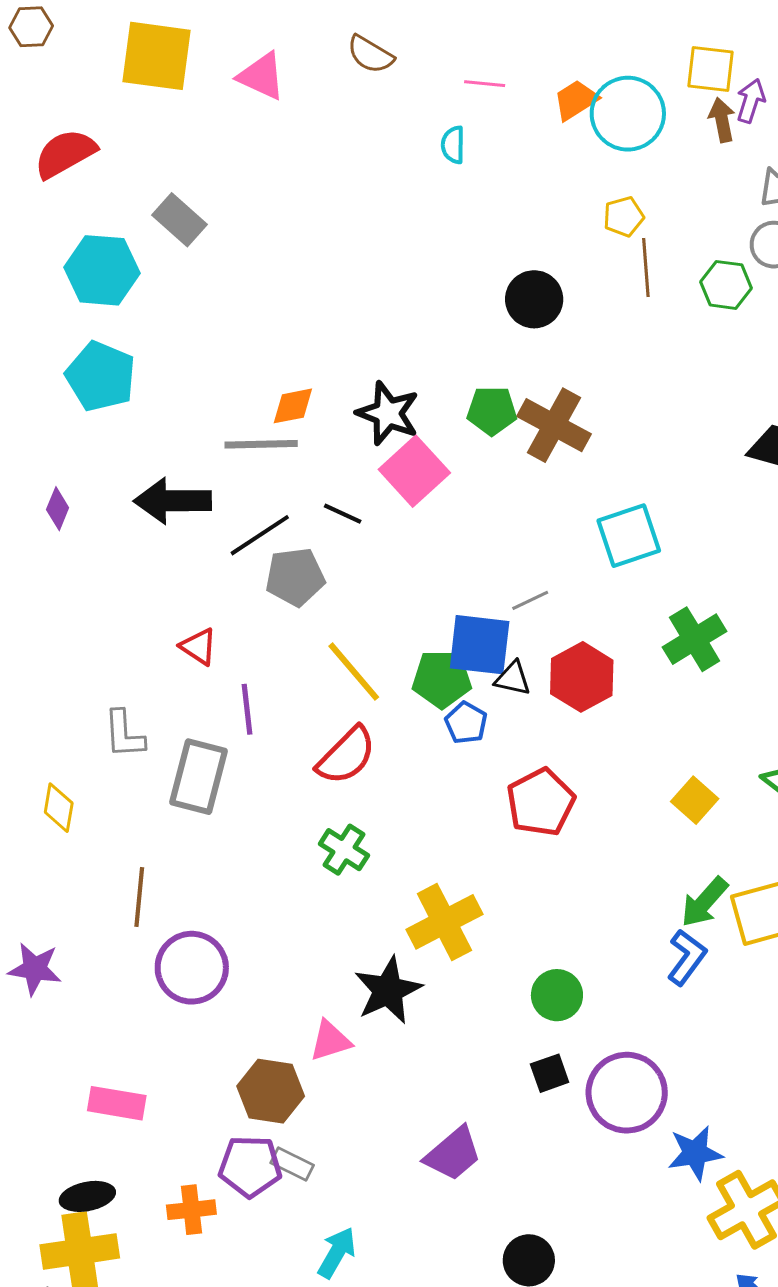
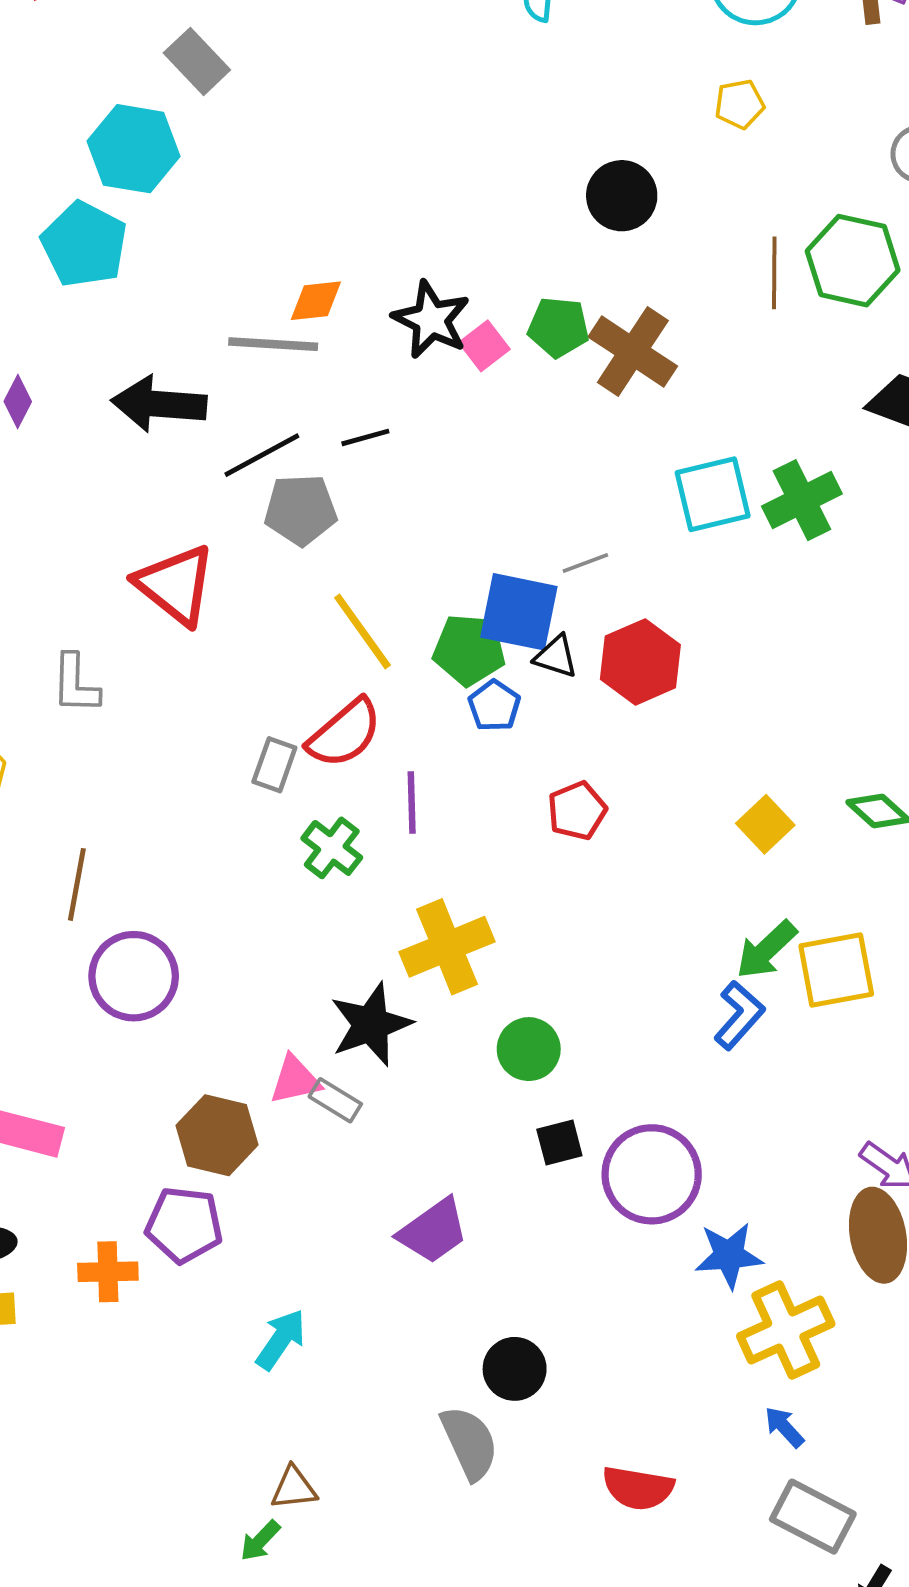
brown line: (646, 267) -> (774, 273), moved
cyan hexagon: (102, 270) -> (134, 149), moved
green hexagon: (726, 285) -> (853, 261), moved, size x1.5
pink square: (414, 471) -> (484, 346), moved, size x0.6
black line: (343, 514) -> (365, 437), turned -45
green cross: (694, 639) -> (802, 500), moved
red triangle: (199, 647) -> (175, 585), size x1.8
purple line: (247, 709) -> (412, 803), moved
gray rectangle: (198, 777) -> (274, 765), moved, size x0.6
red pentagon: (541, 802) -> (577, 811), size x0.7
green circle: (557, 995) -> (529, 1049), moved
gray rectangle: (292, 1164) -> (335, 1100), moved

